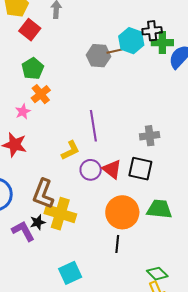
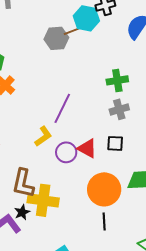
green cross: (162, 43) -> (117, 80), moved
purple line: (93, 126) -> (62, 108), turned 44
black square: (140, 169) -> (115, 143), size x0.7

